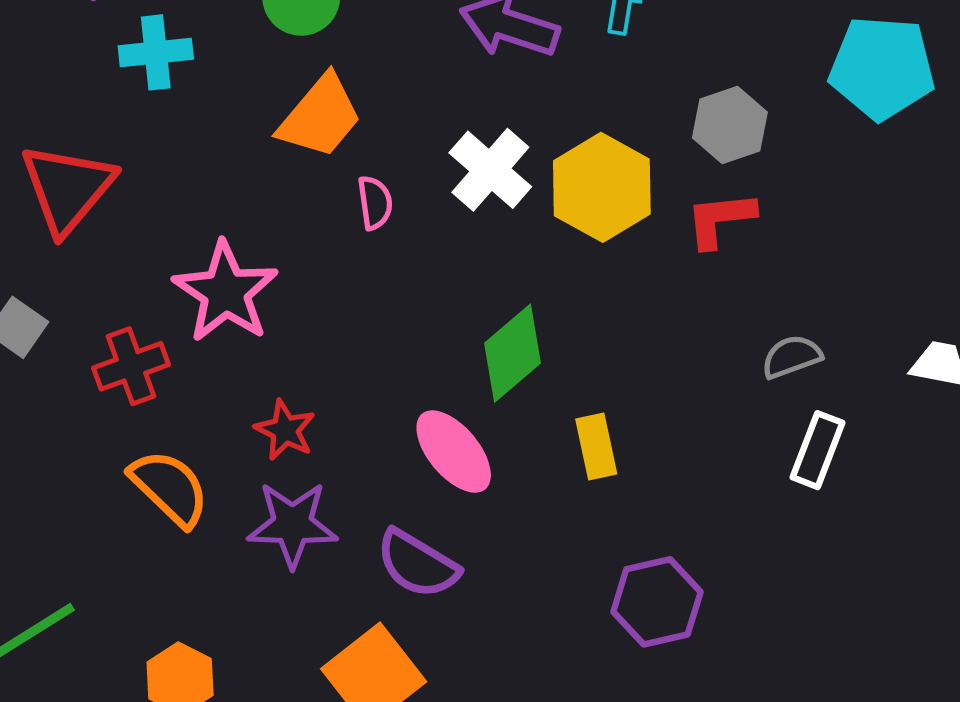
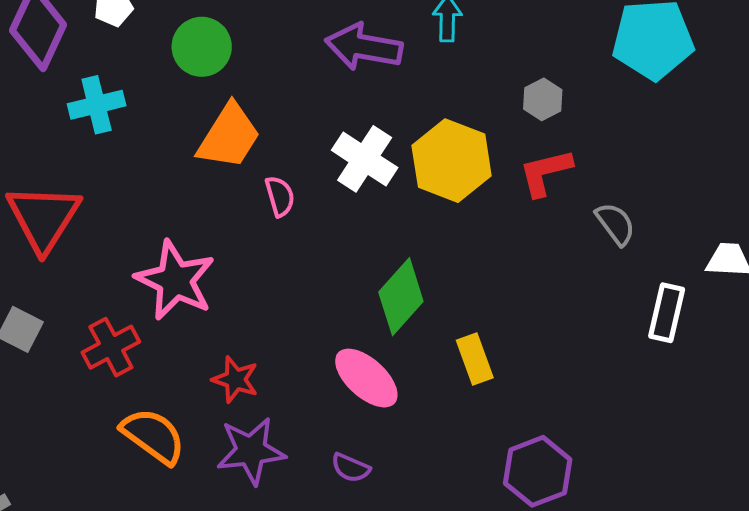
gray hexagon: (730, 125) -> (543, 99), size x0.7
gray semicircle: (792, 357) -> (615, 224), moved, turned 81
white rectangle: (818, 450) -> (667, 313), moved
purple semicircle: (417, 564) -> (351, 468), size x0.6

